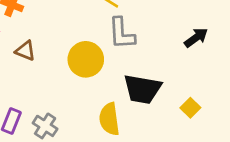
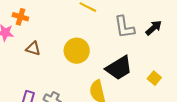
gray L-shape: (122, 33) -> (124, 27), moved
black trapezoid: (142, 89) -> (119, 68), turned -36

